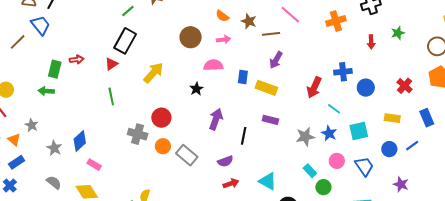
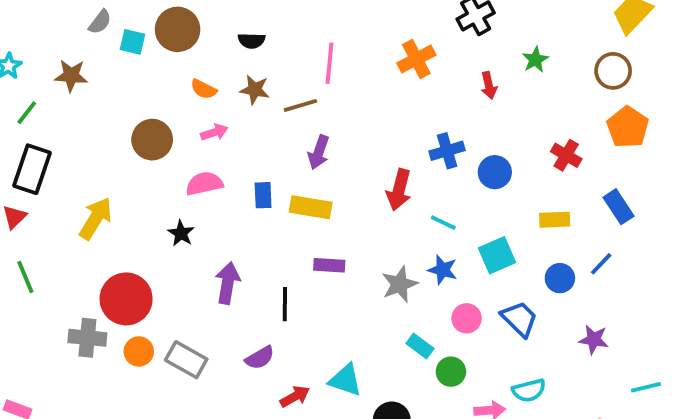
pink line: (290, 15) -> (330, 63), turned 65
red circle: (161, 118) -> (126, 299), size x1.4
red arrow: (231, 183) -> (295, 396), moved

